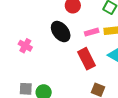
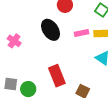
red rectangle: (86, 59) -> (57, 76), moved

